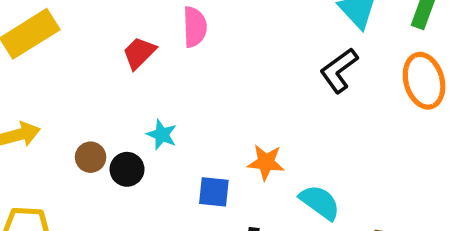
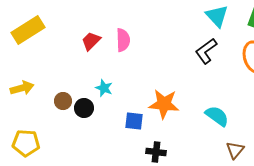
pink semicircle: (195, 27) -> (123, 40), moved
orange star: (266, 162) -> (164, 104), size x1.4
cyan semicircle: (320, 202) -> (217, 116), moved

